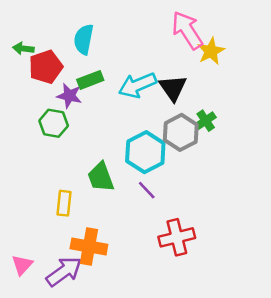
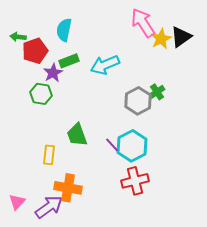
black triangle: (173, 88) -> (181, 37), moved, turned 30
purple star: (69, 96) -> (53, 73), turned 30
cyan hexagon: (145, 152) -> (132, 146), moved

